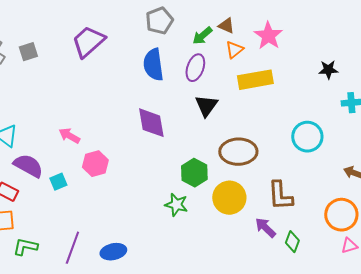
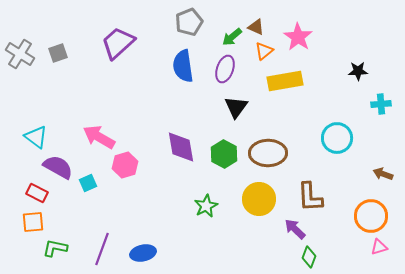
purple diamond: (151, 123) -> (181, 147), moved
pink arrow: (69, 136) -> (99, 137), size x1.5
green hexagon: (194, 173) -> (224, 154), moved
green star: (176, 205) -> (206, 206), turned 30
green diamond: (292, 242) -> (309, 257), moved

